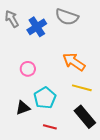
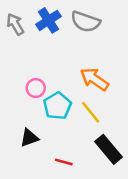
blue cross: (37, 27) -> (48, 20), moved
yellow line: (82, 88) -> (91, 112), moved, turned 36
cyan pentagon: (45, 98) -> (57, 106), moved

